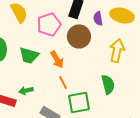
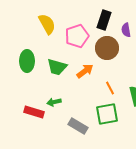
orange arrow: (57, 59) -> (85, 71), turned -96
orange line: (63, 82) -> (110, 88), moved

